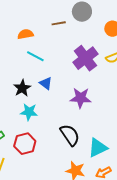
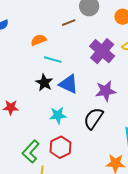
blue triangle: (46, 83) -> (69, 84), size x1.5
black star: (22, 88) -> (44, 83), moved
black semicircle: (70, 135) -> (93, 118), moved, turned -100

